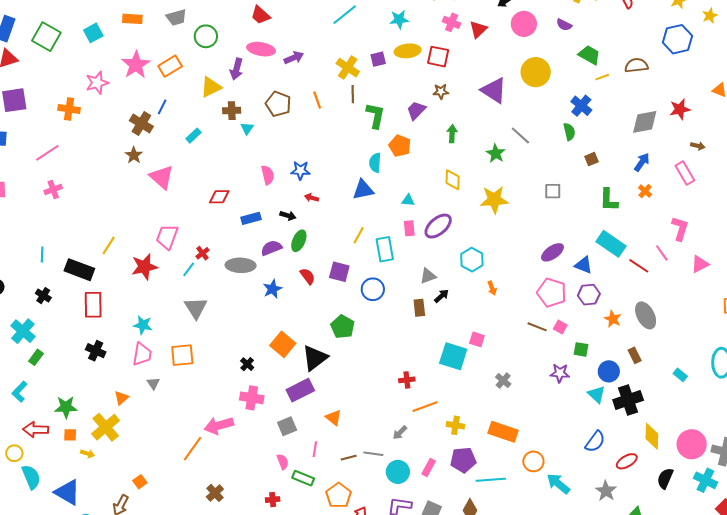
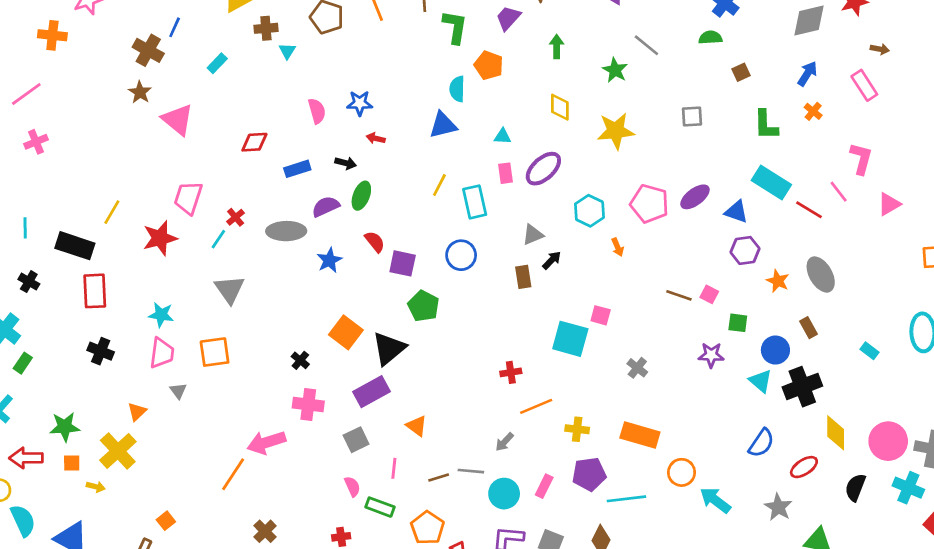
green semicircle: (569, 132) -> (710, 38), turned -78
purple square: (339, 272) -> (403, 263), moved
pink pentagon: (552, 293) -> (649, 204), moved

